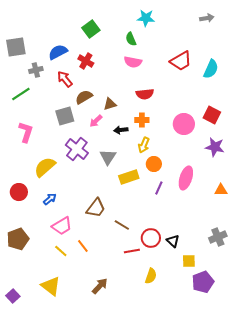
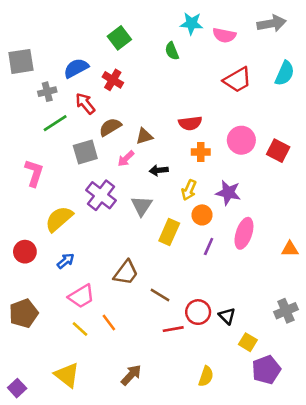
gray arrow: (207, 18) -> (272, 23), size x1.5
pink semicircle: (133, 62) -> (224, 35), moved
cyan semicircle: (211, 69) -> (285, 73), moved
green line: (21, 94) -> (55, 123), moved
orange cross: (142, 120) -> (201, 152), moved
pink circle: (184, 124) -> (241, 140), moved
purple star: (215, 147) -> (228, 193), moved
yellow rectangle: (129, 177) -> (169, 232), turned -48
yellow square: (189, 261) -> (248, 342), turned 32
yellow semicircle: (151, 276) -> (206, 376), moved

